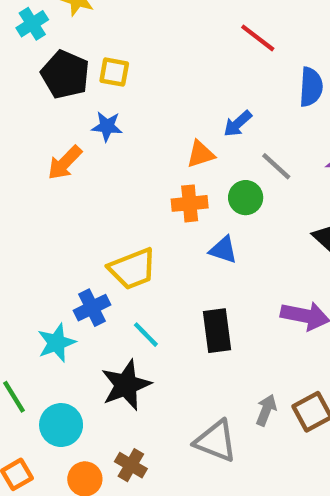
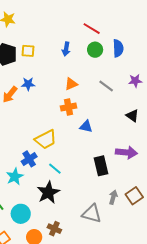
blue arrow: (238, 124) -> (66, 49), moved, turned -32
blue star: (107, 126) -> (28, 84), moved
green circle: (246, 198) -> (95, 50), moved
black rectangle: (217, 331) -> (101, 166), moved

